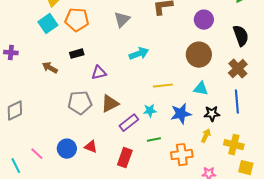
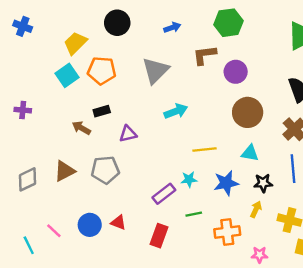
gray triangle: (122, 20) -> (155, 71), size x1.4
purple circle: (204, 20) -> (236, 72), moved
brown arrow: (50, 68) -> (81, 128), moved
brown triangle: (110, 104) -> (65, 171), moved

